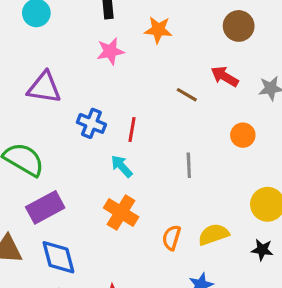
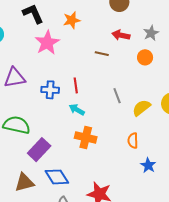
pink star: (110, 51) -> (47, 43), size x1.4
orange circle: (243, 135) -> (145, 57), moved
yellow semicircle: (213, 234) -> (141, 108), moved
orange semicircle: (172, 238) -> (133, 141), moved

